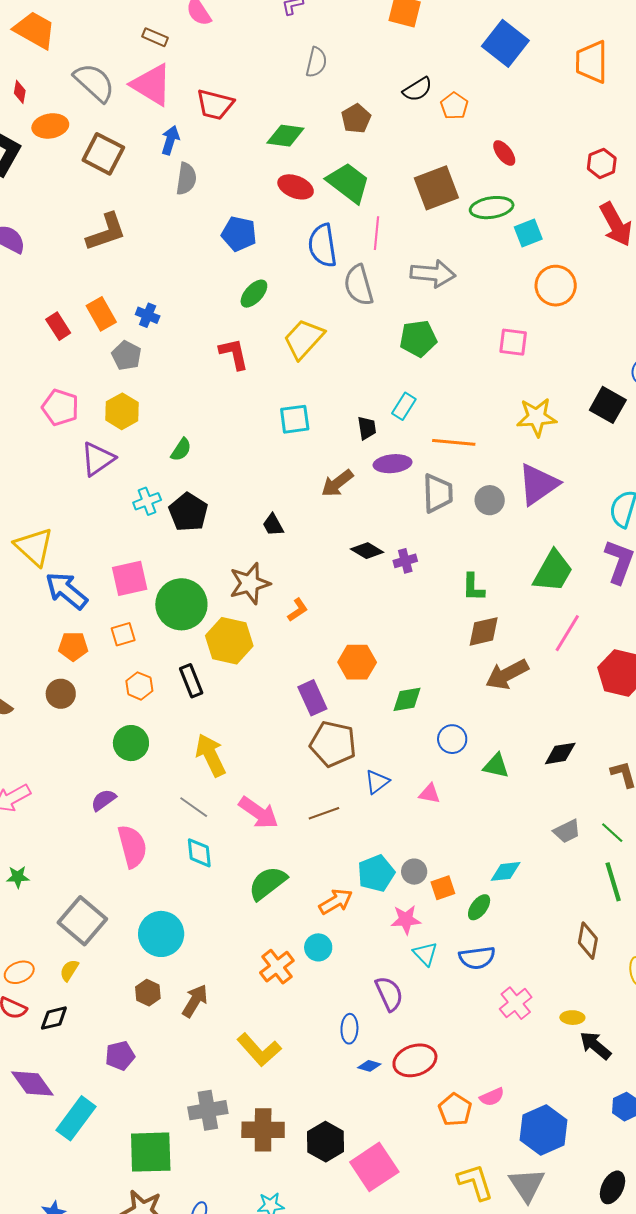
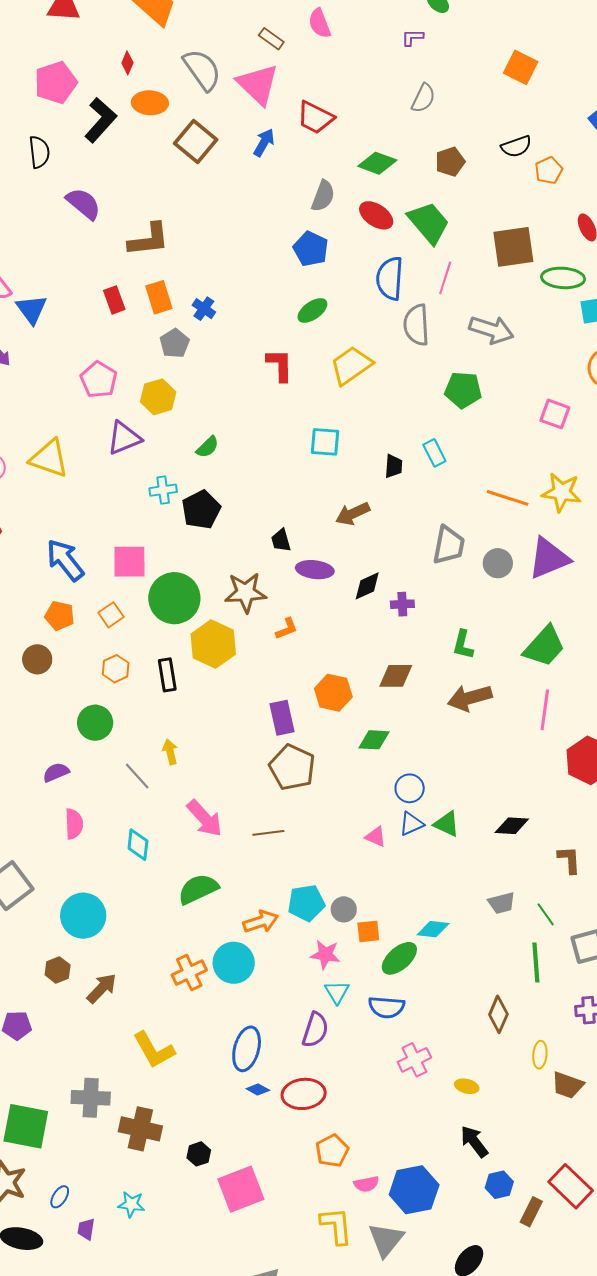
gray semicircle: (186, 179) -> (323, 196), moved
brown L-shape: (106, 232) -> (149, 240), moved
cyan rectangle: (404, 406) -> (434, 453), turned -72
orange line: (454, 442) -> (508, 498), moved
purple ellipse: (393, 464) -> (315, 570), moved
yellow triangle: (34, 547) -> (49, 458), moved, turned -36
black diamond: (367, 551) -> (367, 586), turned -68
brown diamond: (484, 631) -> (396, 676), moved
pink line: (567, 633) -> (545, 710), turned -36
orange square: (123, 634) -> (111, 615), turned -30
brown arrow: (507, 674) -> (470, 698), moved
yellow arrow: (211, 755) -> (170, 752), size x0.6
blue triangle: (377, 782) -> (411, 824), moved
gray line: (194, 807) -> (137, 776), moved
pink semicircle: (132, 846) -> (74, 824), size x0.7
green ellipse: (479, 907) -> (399, 958), size x1.4
cyan circle: (318, 947) -> (234, 963), size x1.5
purple semicircle: (389, 994) -> (315, 1030), moved, turned 30
blue ellipse: (349, 1029) -> (247, 1049), size x1.5
black arrow: (595, 1045) -> (474, 1141), moved
pink semicircle: (492, 1097) -> (366, 1184), moved
black hexagon: (326, 1142) -> (199, 1154), size x0.6

